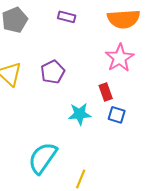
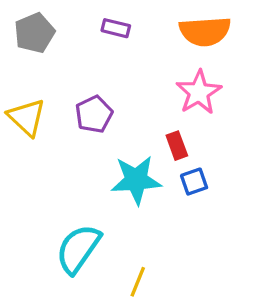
cyan star: (80, 114) -> (136, 180), size x1.4
blue square: (117, 115) -> (194, 182), turned -36

